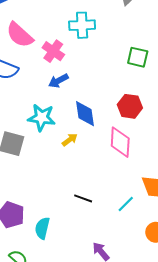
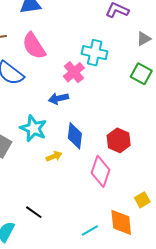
pink cross: (53, 51) -> (74, 72), moved
green square: (138, 57) -> (141, 74), moved
black line: (83, 198) -> (34, 212), moved

